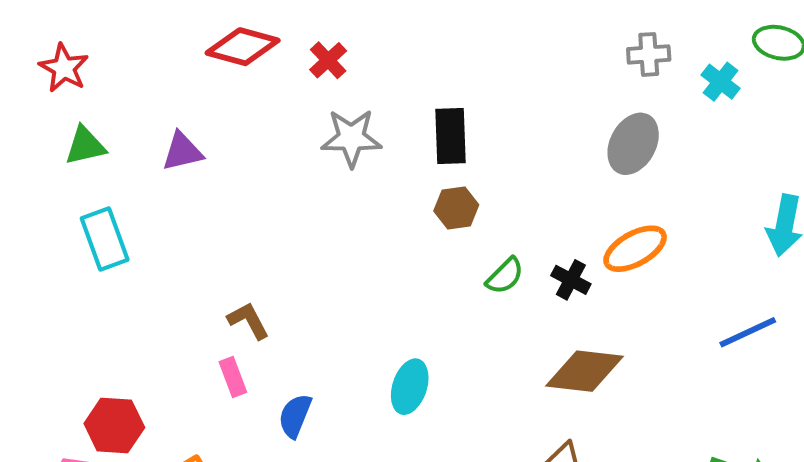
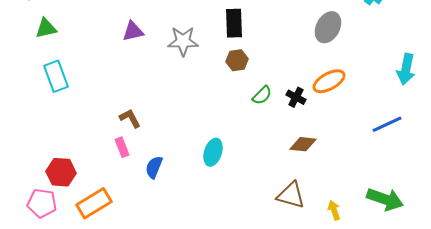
gray star: (351, 138) -> (183, 41), moved
purple triangle: (182, 152) -> (133, 31), moved
brown diamond: (585, 371) -> (303, 144), size x0.7

